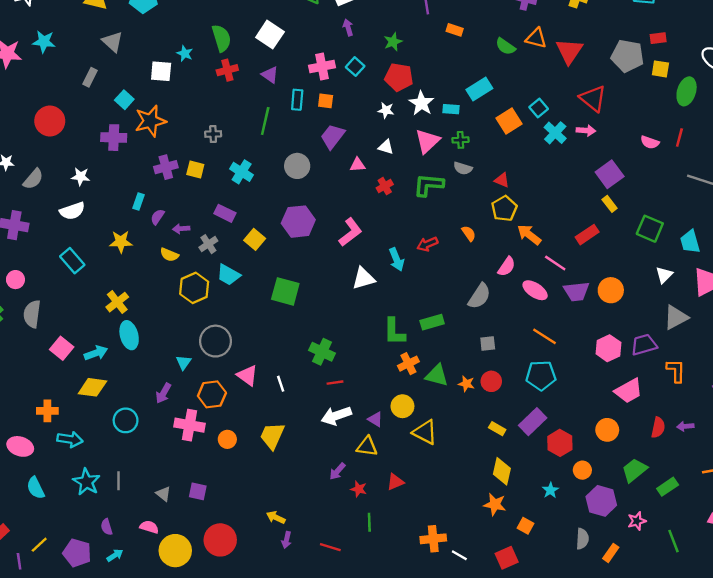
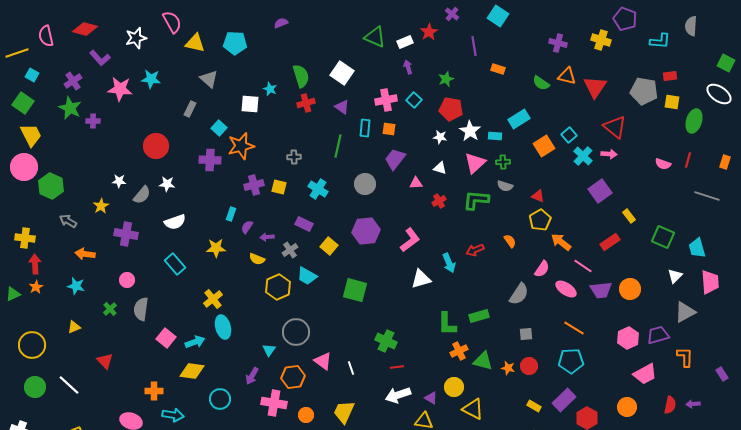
purple square: (610, 174) -> (600, 191), moved
white star: (81, 177) -> (167, 184), moved

